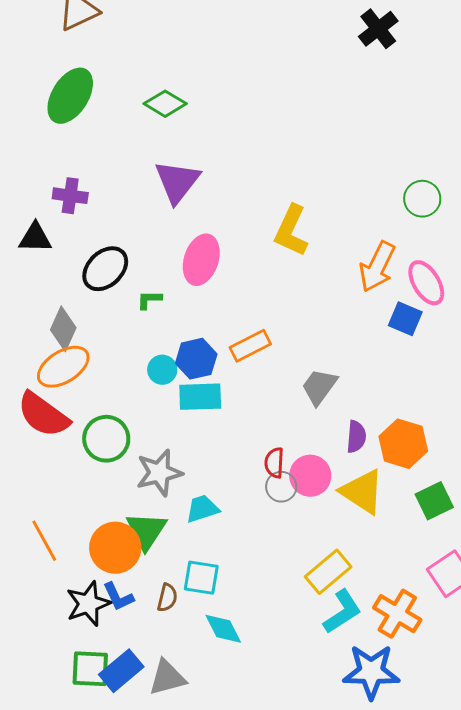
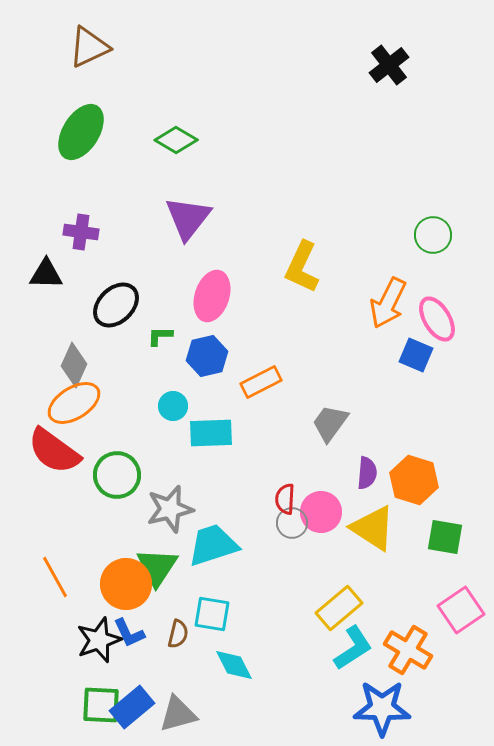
blue hexagon: (196, 359) -> (207, 356), moved
green square: (434, 501) -> (445, 537), turned 36
cyan trapezoid: (202, 509) -> (213, 545), size x1.5

